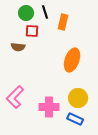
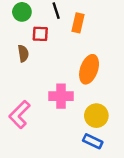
green circle: (26, 13) -> (22, 12), moved
brown semicircle: (18, 47) -> (23, 53), turned -104
pink cross: (49, 107) -> (61, 96), moved

